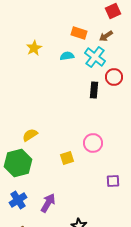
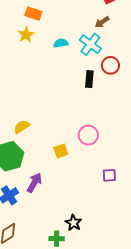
orange rectangle: (79, 33) -> (33, 14), moved
purple arrow: (48, 203) -> (34, 183), moved

